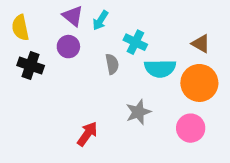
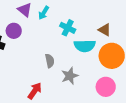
brown triangle: (201, 44) -> (105, 30), moved
purple circle: (68, 47) -> (14, 31), moved
gray semicircle: (112, 64) -> (50, 61), moved

